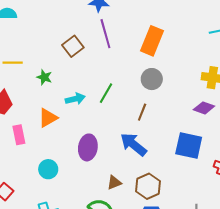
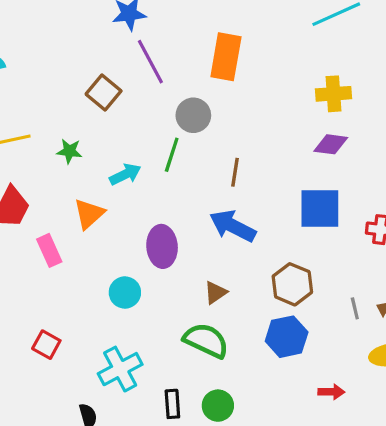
gray circle: (152, 79) -> (193, 115), moved
cyan circle: (48, 169) -> (125, 293), moved
brown hexagon: (148, 186) -> (292, 284), moved

